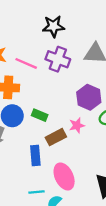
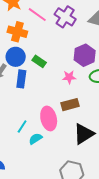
brown rectangle: (56, 137) -> (70, 105), moved
blue rectangle: (35, 155) -> (21, 79), moved
cyan line: (36, 192) -> (22, 127), turned -64

